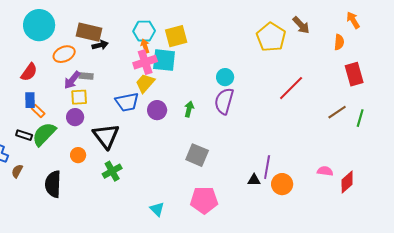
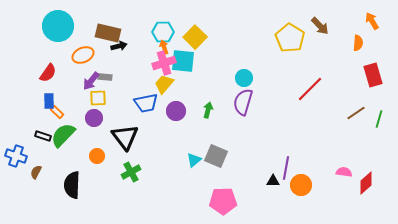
yellow square: (176, 36) -> (195, 37), turned -30
cyan triangle: (157, 209) -> (194, 160), moved, turned 35

